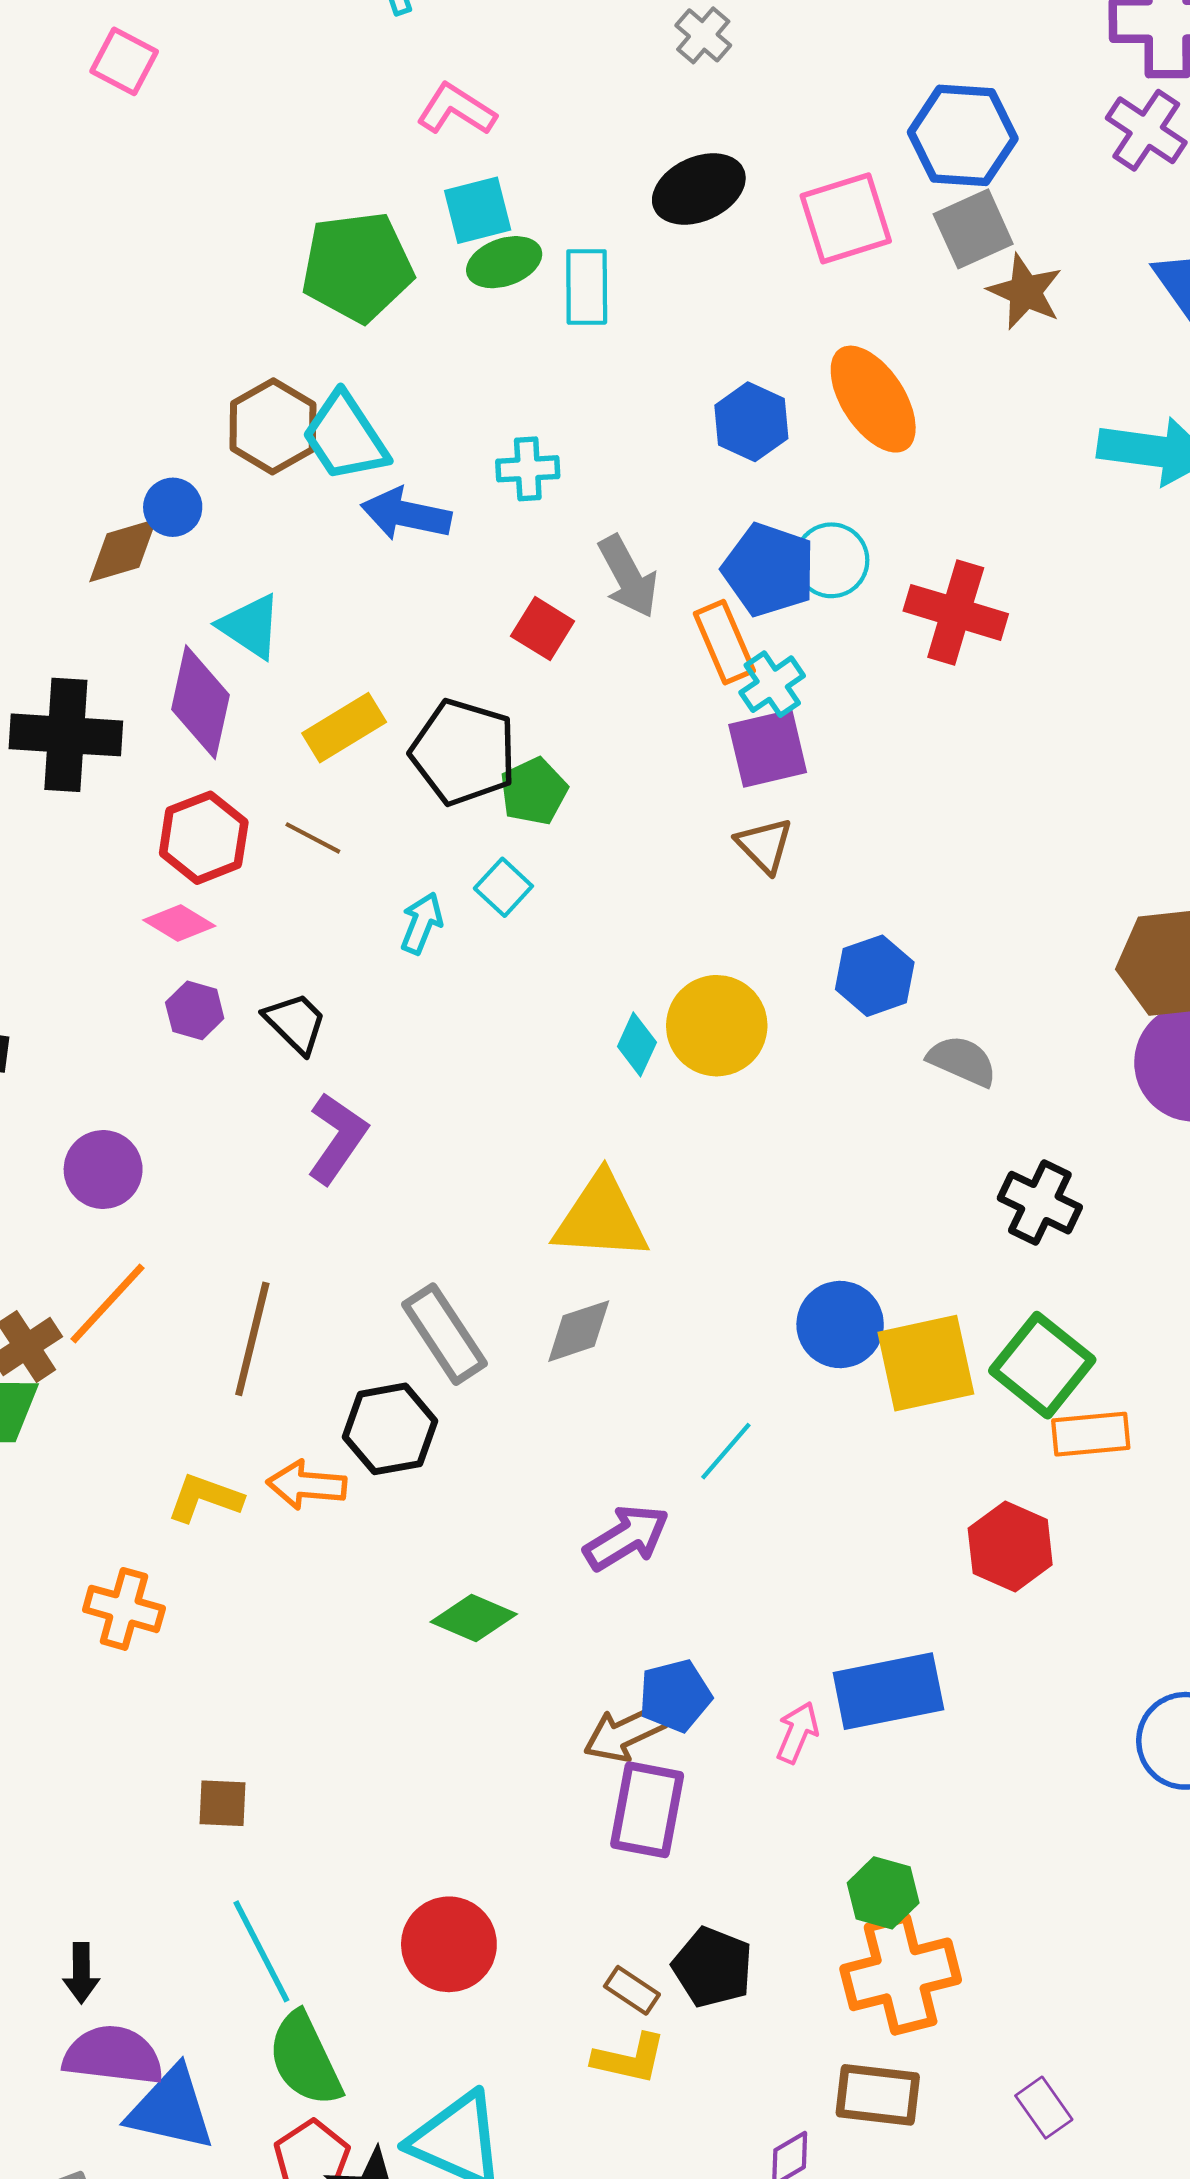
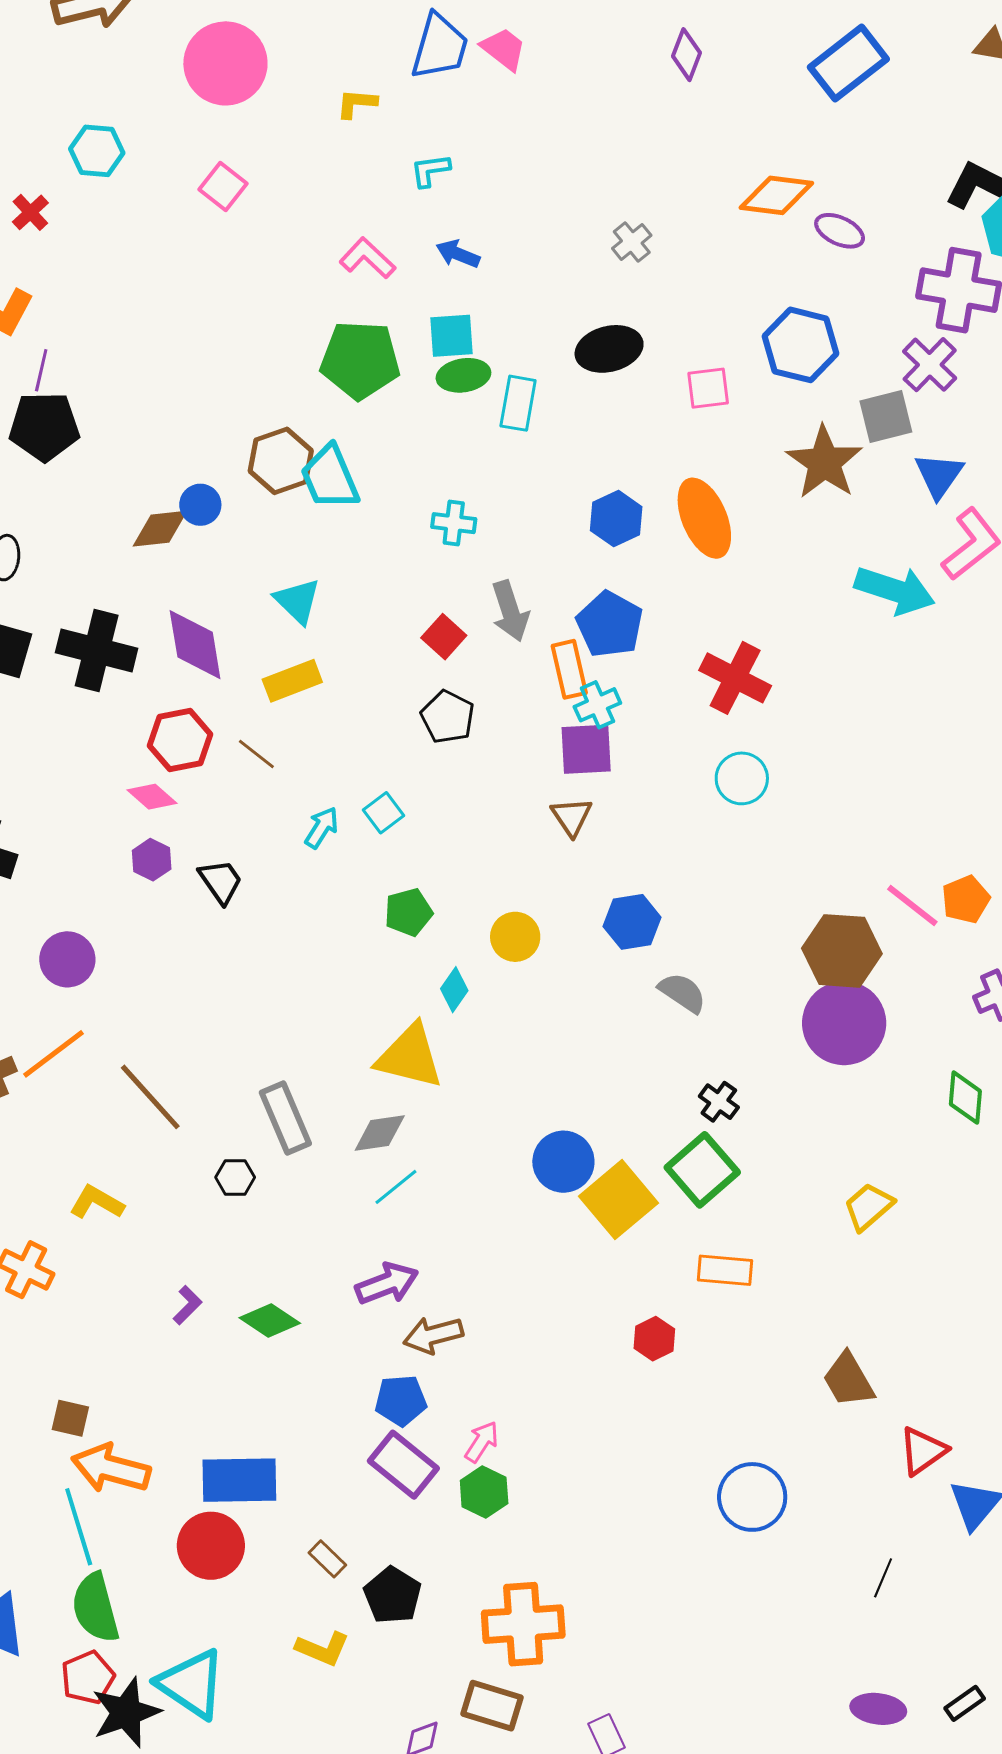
pink L-shape: (456, 110) -> (367, 258), moved
pink square: (846, 218) -> (708, 388), size x0.7
gray square: (973, 229) -> (886, 416), moved
brown star: (1025, 292) -> (824, 462), size x1.4
blue arrow: (406, 514) -> (458, 254), moved, size x0.7
cyan circle: (831, 560) -> (742, 778), moved
cyan triangle: (250, 626) -> (297, 601), moved
purple diamond: (201, 702) -> (195, 645), turned -32
black pentagon: (463, 752) -> (448, 717), moved, size x0.7
green pentagon: (534, 791) -> (408, 912), moved
yellow circle: (717, 1026) -> (515, 937), size x0.7
cyan diamond: (637, 1044) -> (454, 990), moved
purple L-shape: (337, 1138) -> (187, 1305), moved, size x0.6
black cross: (1040, 1203) -> (719, 1102), size x0.7
brown line: (252, 1339) -> (150, 1097), turned -66
yellow square: (926, 1363) -> (619, 1200), turned -38
green square: (1042, 1365) -> (702, 1170), moved
black hexagon: (390, 1429) -> (235, 1177), size x0.6
cyan line: (726, 1451) -> (396, 1187), moved
orange arrow: (306, 1485) -> (111, 1468), moved, size x1.4
red hexagon: (1010, 1546) -> (654, 1339), size x0.7
blue rectangle: (888, 1691) -> (239, 1480), moved
brown arrow: (625, 1733) -> (433, 1335), moved
purple rectangle: (647, 1810) -> (403, 1465), moved, turned -72
green hexagon: (883, 1893) -> (484, 1492), moved
brown rectangle: (632, 1990) -> (327, 1559), moved

